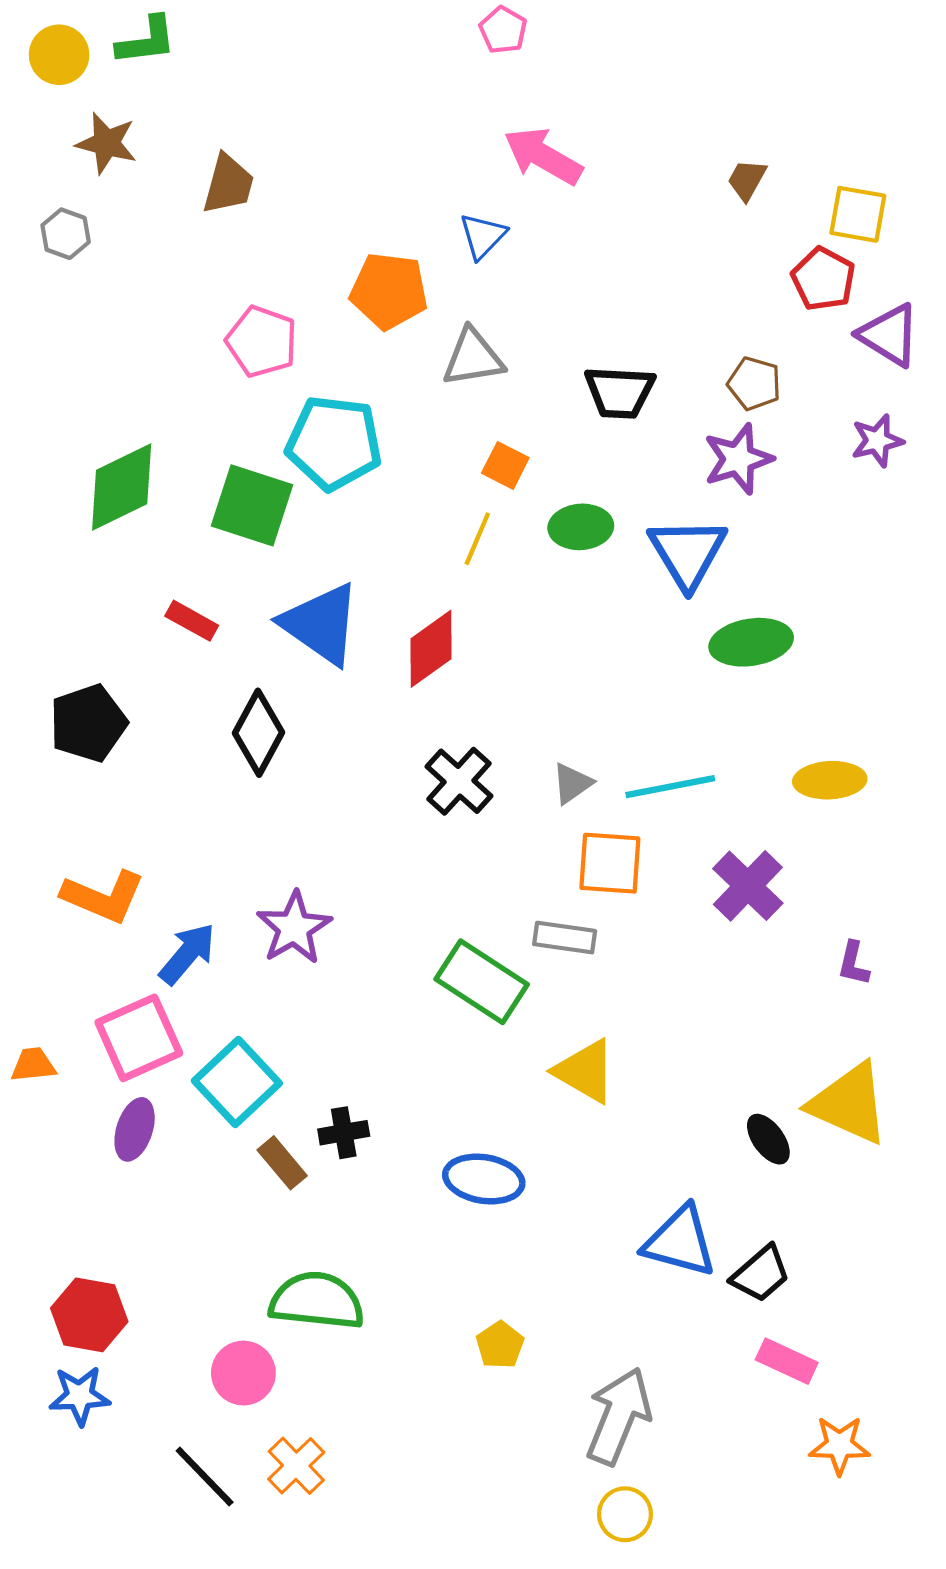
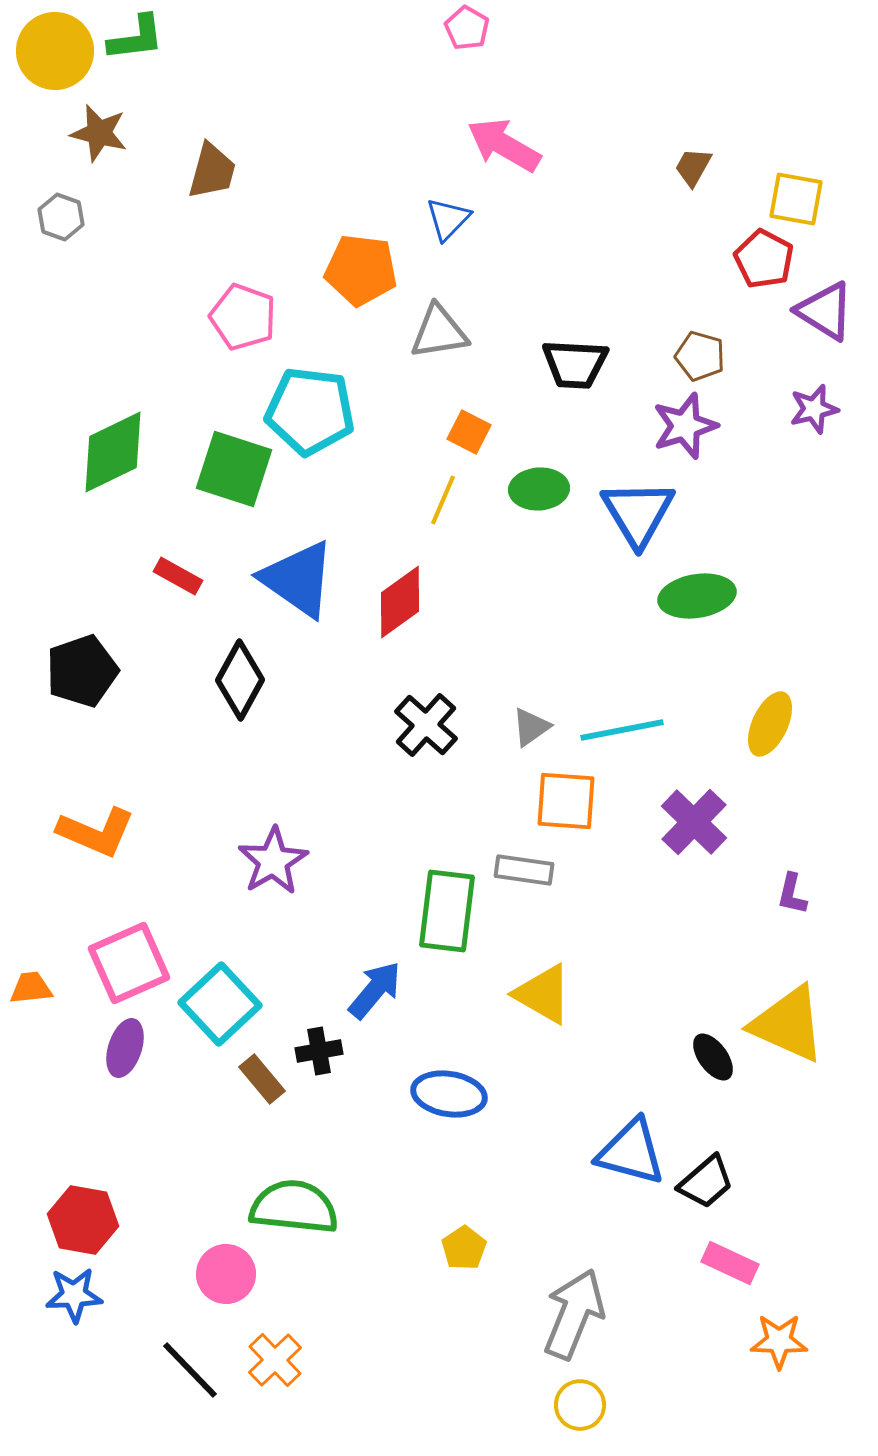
yellow circle: (59, 55) -> (55, 51), size x1.4
yellow ellipse: (830, 780) -> (770, 724), turned -62
blue arrow: (187, 954) -> (375, 990), moved
green rectangle: (482, 982) -> (447, 911), turned 64

